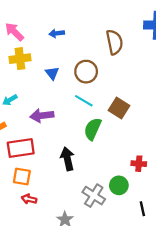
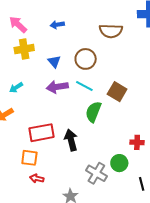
brown semicircle: (114, 42) -> (111, 31), turned 105
purple arrow: (42, 116) -> (57, 87), moved
red rectangle: (21, 148) -> (41, 133), moved

